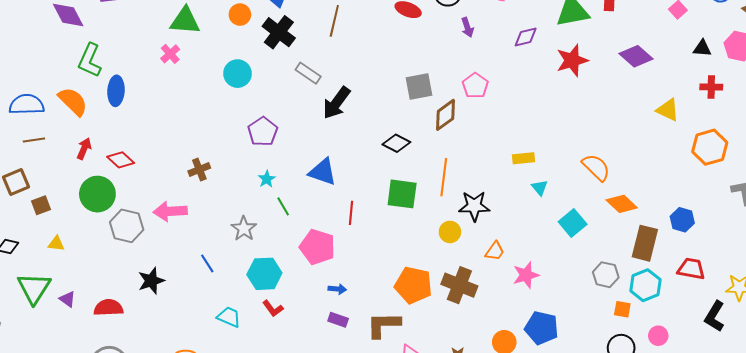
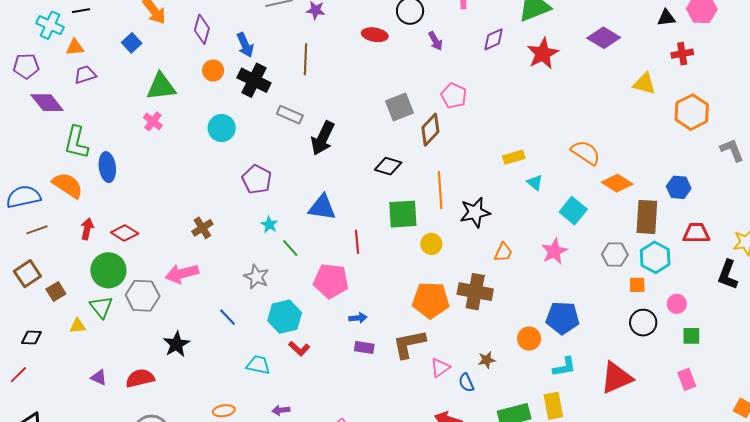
yellow circle: (450, 232) -> (431, 244), moved
pink star: (526, 275) -> (554, 251), moved
green triangle: (34, 288) -> (101, 307), moved, size x0.7

